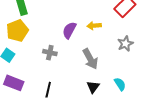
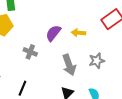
gray star: (125, 44) -> (97, 61), moved

